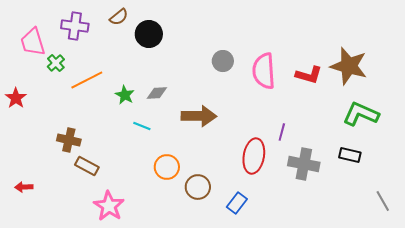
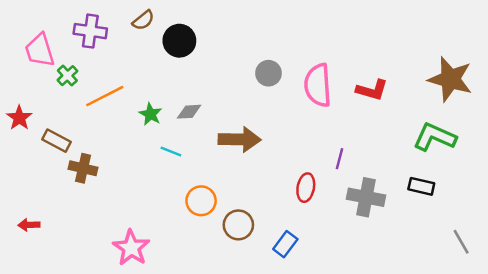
brown star: (349, 66) -> (450, 79), moved
red ellipse: (254, 156) -> (306, 188), size x0.7
brown rectangle: (87, 166) -> (57, 141), moved

